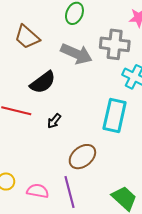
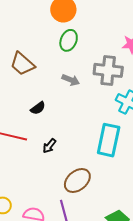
gray arrow: (76, 54) -> (71, 80), size x0.6
black semicircle: (43, 82) -> (38, 108), size x0.6

